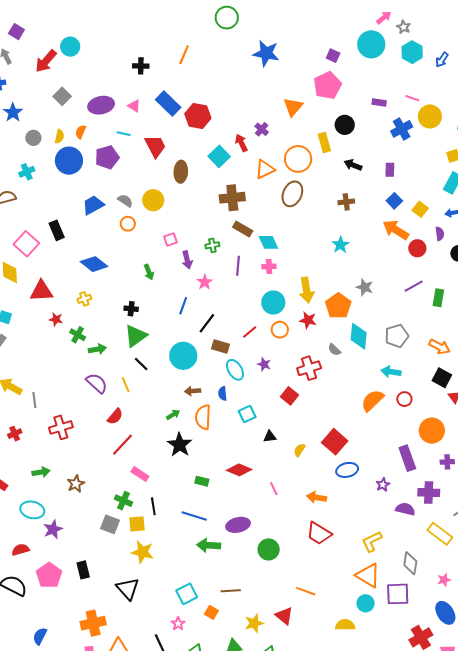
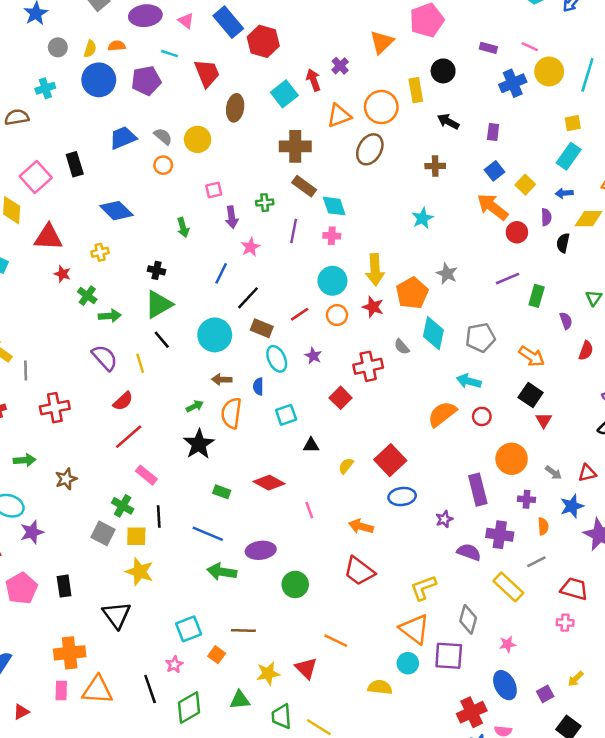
orange semicircle: (81, 132) -> (117, 46), turned 56

